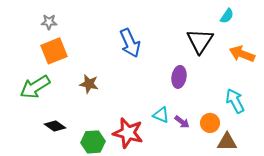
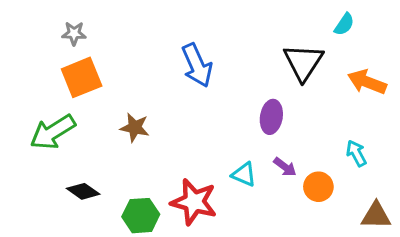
cyan arrow: (235, 101) -> (356, 153), size x0.7
purple arrow: (182, 122) -> (285, 167), moved
brown triangle: (227, 142) -> (376, 216), moved

